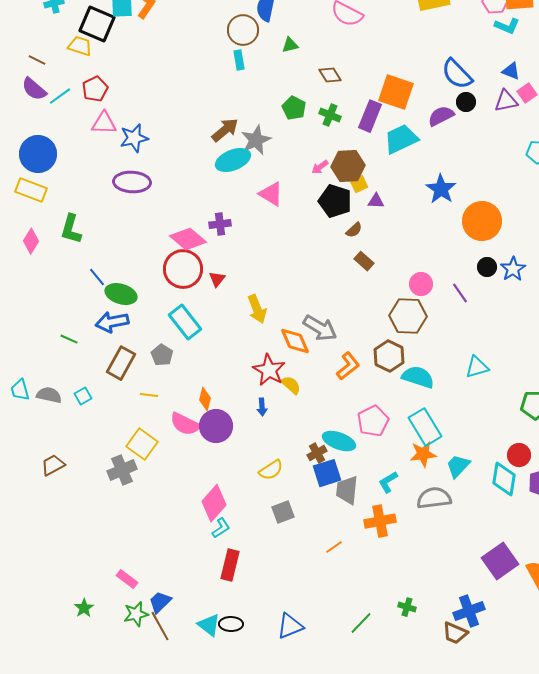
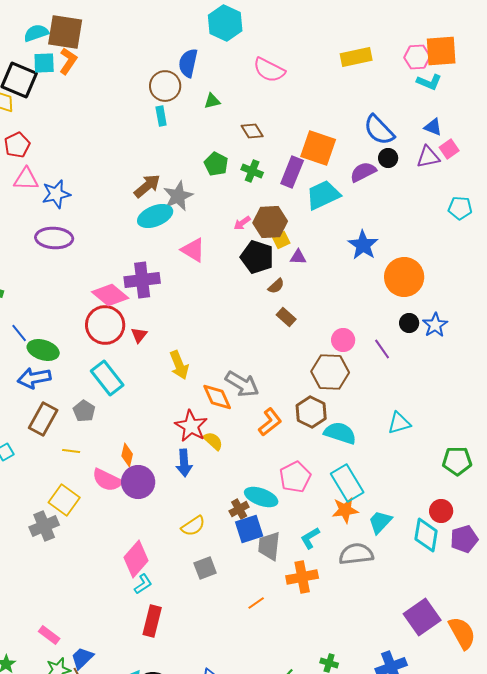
purple cross: (220, 224) -> (142, 280), size x1.6
blue arrow: (262, 407) -> (184, 463), size x1.5

